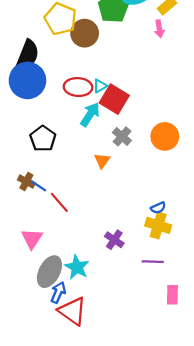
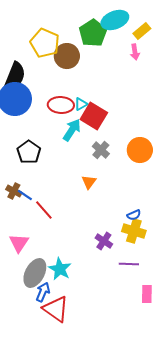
orange triangle: (102, 161) -> (89, 182), moved
purple cross: (114, 240) -> (104, 241), moved

